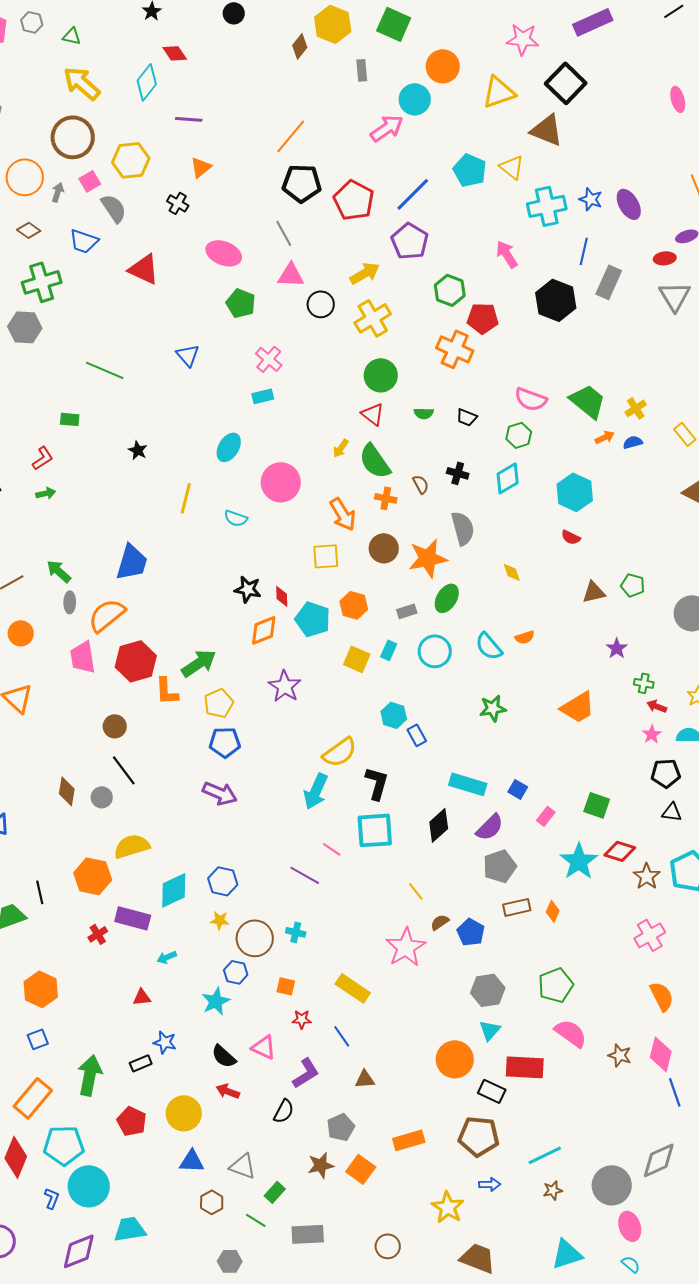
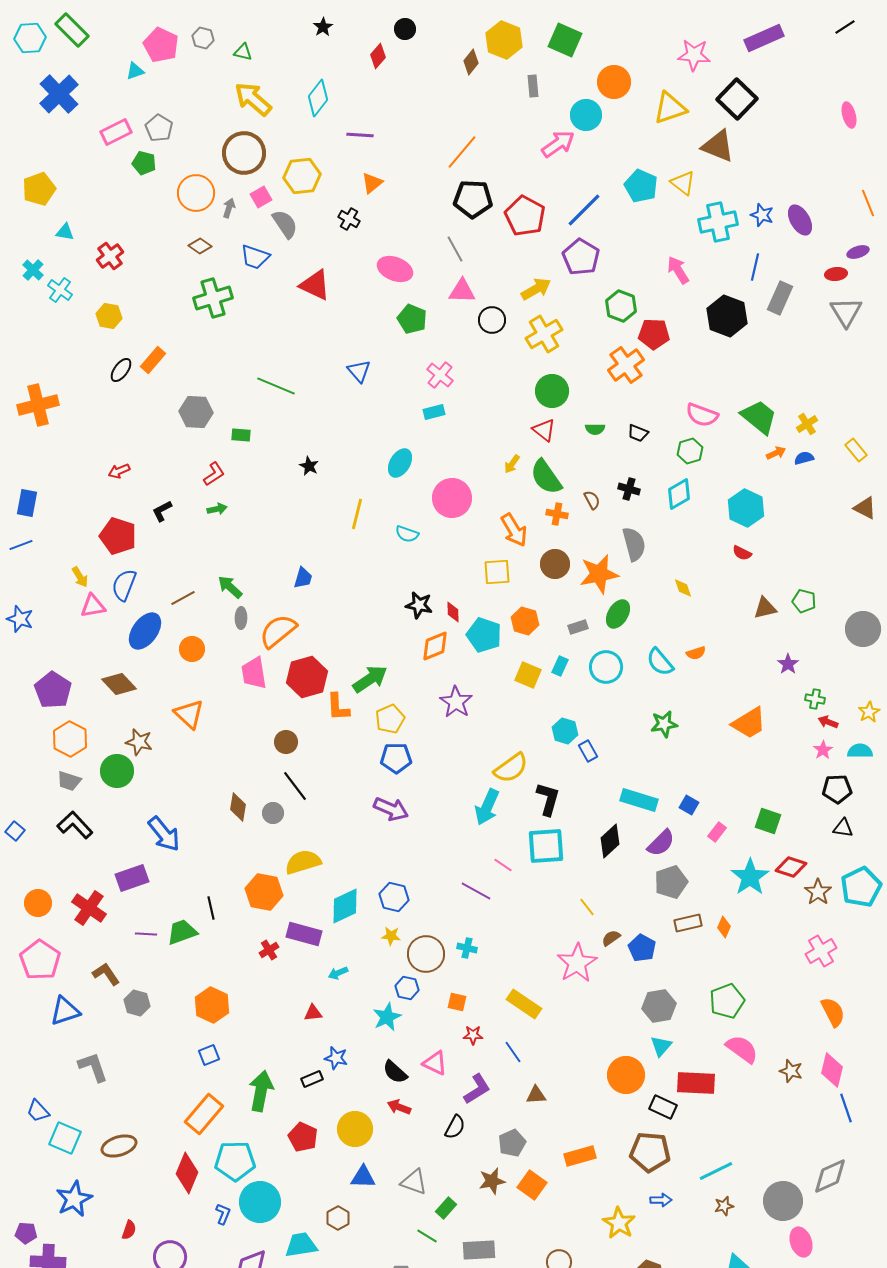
red diamond: (175, 53) -> (378, 56), moved, turned 75
gray hexagon: (25, 327) -> (196, 412), moved
orange cross: (455, 349) -> (626, 365), turned 30
blue trapezoid: (132, 562) -> (303, 578), size x0.6
brown hexagon: (212, 1202) -> (338, 1218), moved

